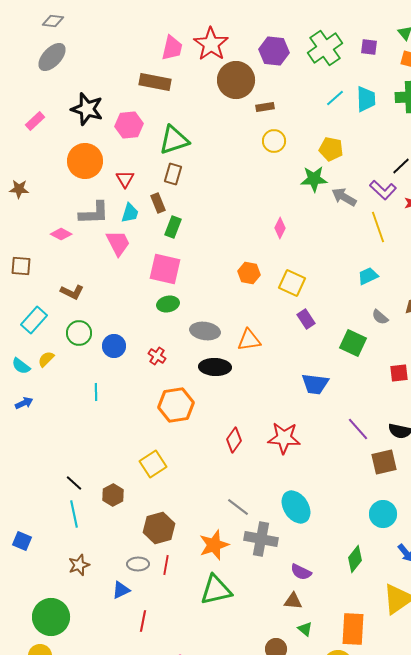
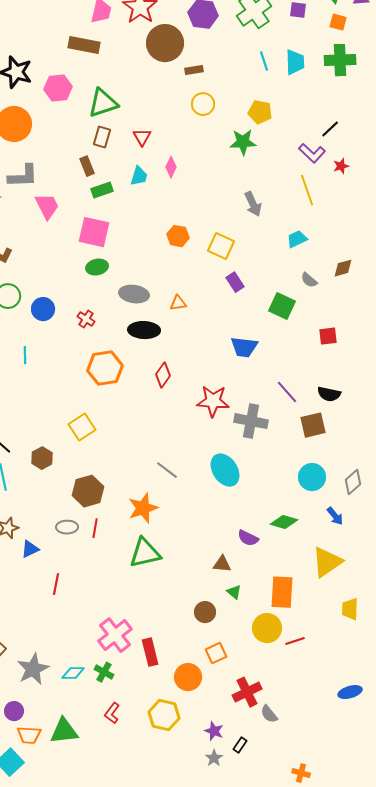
cyan line: (335, 98) -> (264, 61), turned -66
red triangle: (125, 179) -> (142, 137), moved
gray arrow: (344, 197) -> (253, 204), moved, turned -145
cyan trapezoid: (130, 213) -> (139, 176), moved
green rectangle: (173, 227) -> (102, 190), turned 50
pink diamond: (280, 228) -> (171, 167), moved
orange triangle: (249, 340) -> (178, 303), size x0.7
red diamond: (234, 440) -> (163, 375), moved
gray cross: (261, 539) -> (251, 421), moved
green diamond: (355, 559) -> (284, 522), turned 68
purple semicircle: (301, 572) -> (248, 538), moved
blue triangle: (121, 590) -> (30, 549), moved
red line: (143, 621) -> (56, 584), moved

